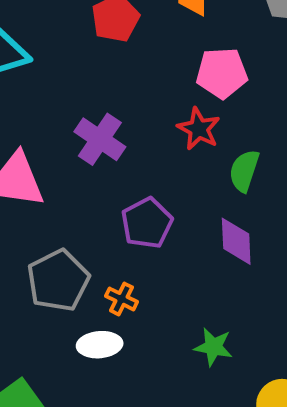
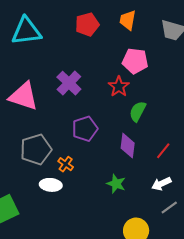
green star: (213, 347) -> (116, 184), moved

